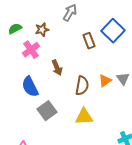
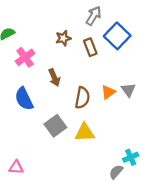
gray arrow: (70, 13) -> (94, 16), moved
brown star: (42, 30) -> (63, 38), moved
gray square: (47, 111) -> (55, 126), moved

